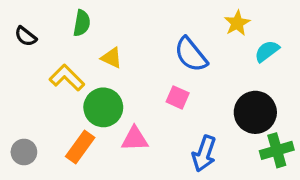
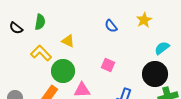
green semicircle: (82, 23) -> (40, 22), moved
cyan semicircle: (267, 51) -> (162, 48), moved
blue semicircle: (191, 55) -> (111, 26), moved, size x0.6

